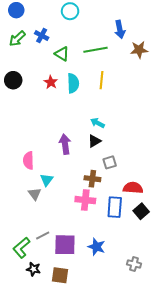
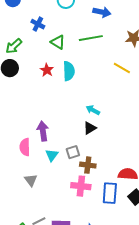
blue arrow: (120, 29) -> (102, 12), moved, turned -66
green arrow: (17, 39) -> (14, 46), moved
yellow line: (102, 80) -> (122, 68), moved, turned -66
purple arrow: (65, 144) -> (43, 131), moved
gray square: (110, 162) -> (73, 152), moved
cyan triangle: (47, 180) -> (52, 155), moved

